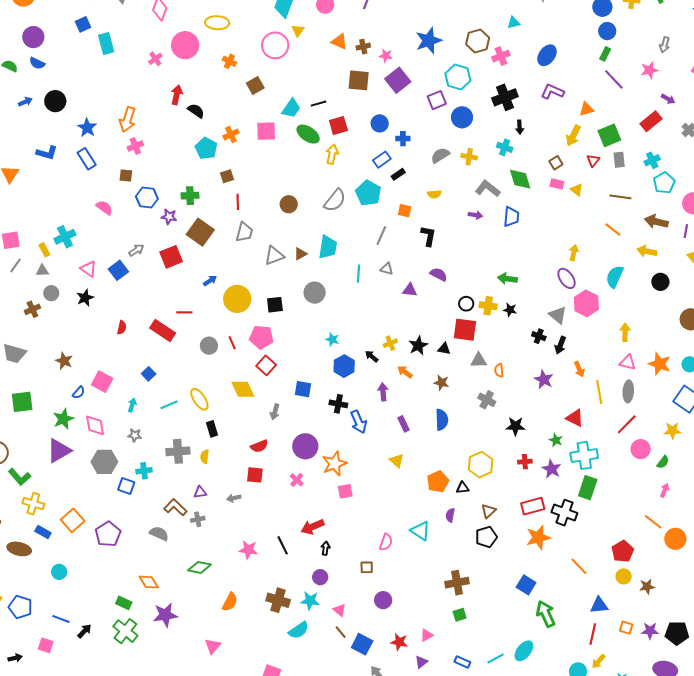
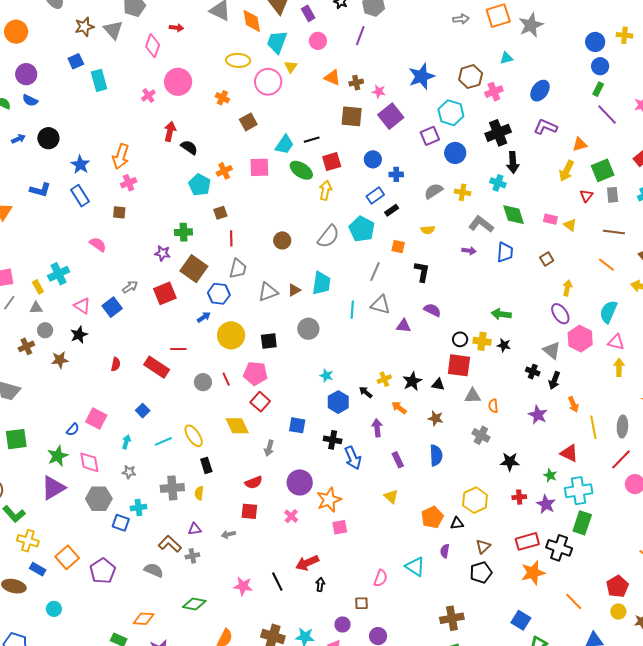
yellow ellipse: (217, 23) -> (238, 60), moved
black arrow: (520, 127) -> (513, 162), size x1.5
brown square: (556, 163) -> (547, 259), moved
blue hexagon: (147, 198) -> (219, 294), moved
gray triangle: (387, 269) -> (380, 305), size x1.5
brown star: (64, 361) -> (60, 360), moved, turned -30
pink triangle: (628, 362) -> (616, 342), moved
purple circle: (320, 577) -> (343, 624), moved
orange diamond: (149, 582) -> (144, 619), turned -55

